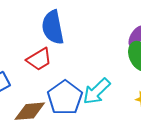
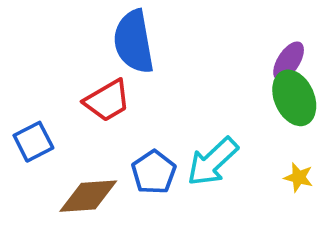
blue pentagon: (65, 98) -> (154, 172), size x0.7

